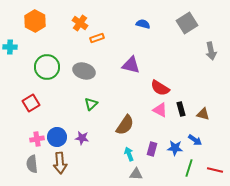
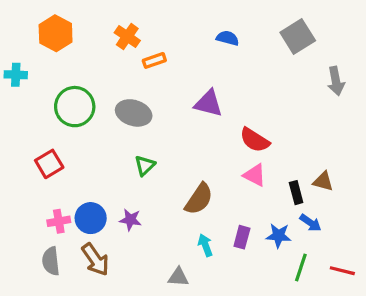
black rectangle: (181, 109) -> (296, 193), moved
brown arrow: (60, 163) -> (95, 259), turned -30
gray triangle: (136, 174) -> (178, 277), moved

